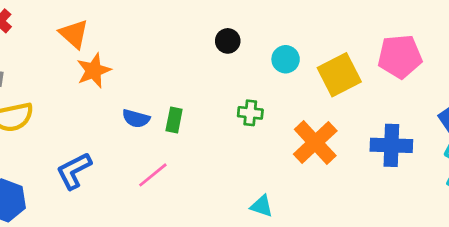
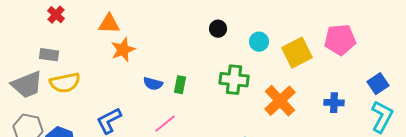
orange triangle: (74, 34) -> (109, 24), turned -40
green cross: (250, 113) -> (234, 80), size x1.6
blue cross: (391, 145) -> (334, 103), size x0.7

